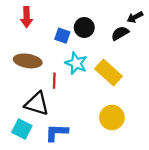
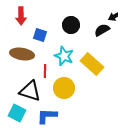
blue square: (62, 36) -> (40, 35), moved
yellow circle: (112, 117) -> (64, 88), moved

